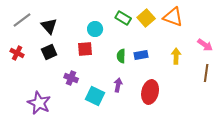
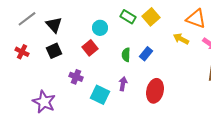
orange triangle: (173, 17) -> (196, 19), moved
red square: (85, 49) -> (90, 48), turned -35
blue rectangle: (141, 55) -> (146, 54), turned -40
yellow arrow: (176, 56) -> (181, 39), moved, turned -63

